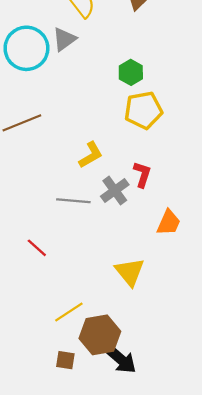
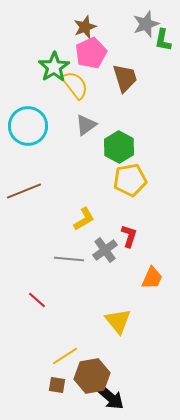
gray triangle: (64, 39) -> (86, 125), moved
green hexagon: (131, 72) -> (119, 147), size x1.4
brown square: (65, 360) -> (57, 385), moved

